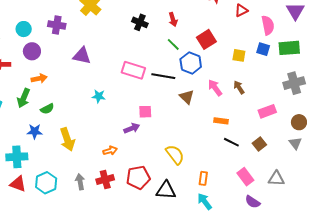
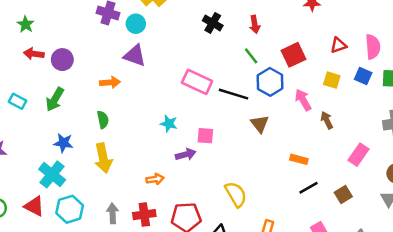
red triangle: (241, 10) -> (339, 45), moved
cyan circle: (24, 29) -> (136, 24), moved
purple circle: (32, 51) -> (62, 60), moved
orange arrow: (39, 78) -> (110, 82), moved
pink arrow: (215, 88) -> (303, 100), moved
cyan star: (99, 96) -> (169, 124), moved
green semicircle: (47, 109) -> (103, 120), moved, turned -80
pink rectangle: (267, 111) -> (359, 155), turned -42
black line: (231, 142) -> (309, 188), turned -63
cyan cross: (17, 157) -> (52, 174), moved, turned 35

